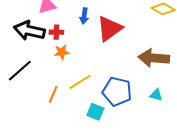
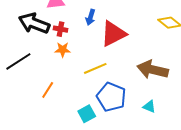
yellow line: (80, 82) -> (95, 68), moved
cyan square: (95, 112) -> (87, 114), turned 30

